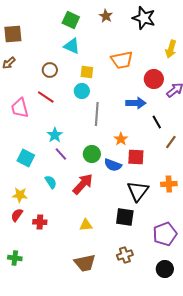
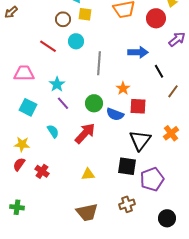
brown circle: (50, 70) -> (63, 19), moved
yellow square: (87, 72) -> (85, 14), moved
red circle: (154, 79) -> (156, 18), moved
cyan circle: (82, 91) -> (76, 41), moved
pink trapezoid: (20, 108) -> (24, 73), moved, turned 105
orange cross: (169, 184) -> (171, 133), turned -35
red cross: (40, 222) -> (42, 171), turned 32
purple pentagon: (165, 234) -> (152, 179), moved

